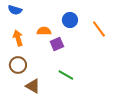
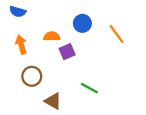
brown circle: (18, 65) -> (32, 76), moved
green line: (66, 75) -> (89, 88), moved
brown triangle: (33, 86) -> (53, 101), moved

